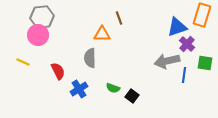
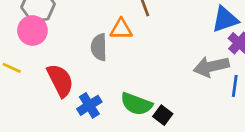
gray semicircle: (90, 58) -> (99, 47), moved
red semicircle: (58, 71) -> (60, 80), size x1.4
green semicircle: (113, 88) -> (136, 104), size x1.6

